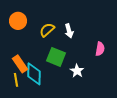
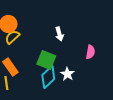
yellow semicircle: (47, 30) -> (12, 37), moved
cyan diamond: (34, 74) -> (48, 77), moved, turned 45

